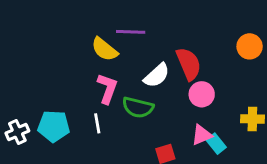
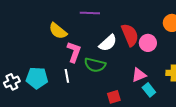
yellow semicircle: (104, 49) -> (58, 31), moved
pink circle: (202, 94) -> (148, 43), moved
pink triangle: (202, 135) -> (139, 75), moved

